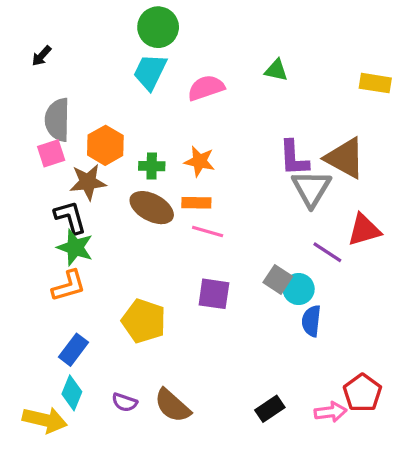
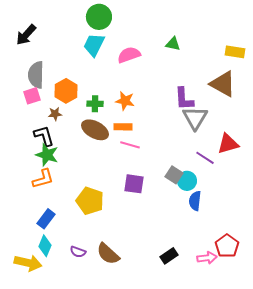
black arrow: (42, 56) -> (26, 35), size x1.6
brown triangle: (345, 158) -> (223, 84), moved
brown star: (88, 182) -> (55, 114), size x0.6

